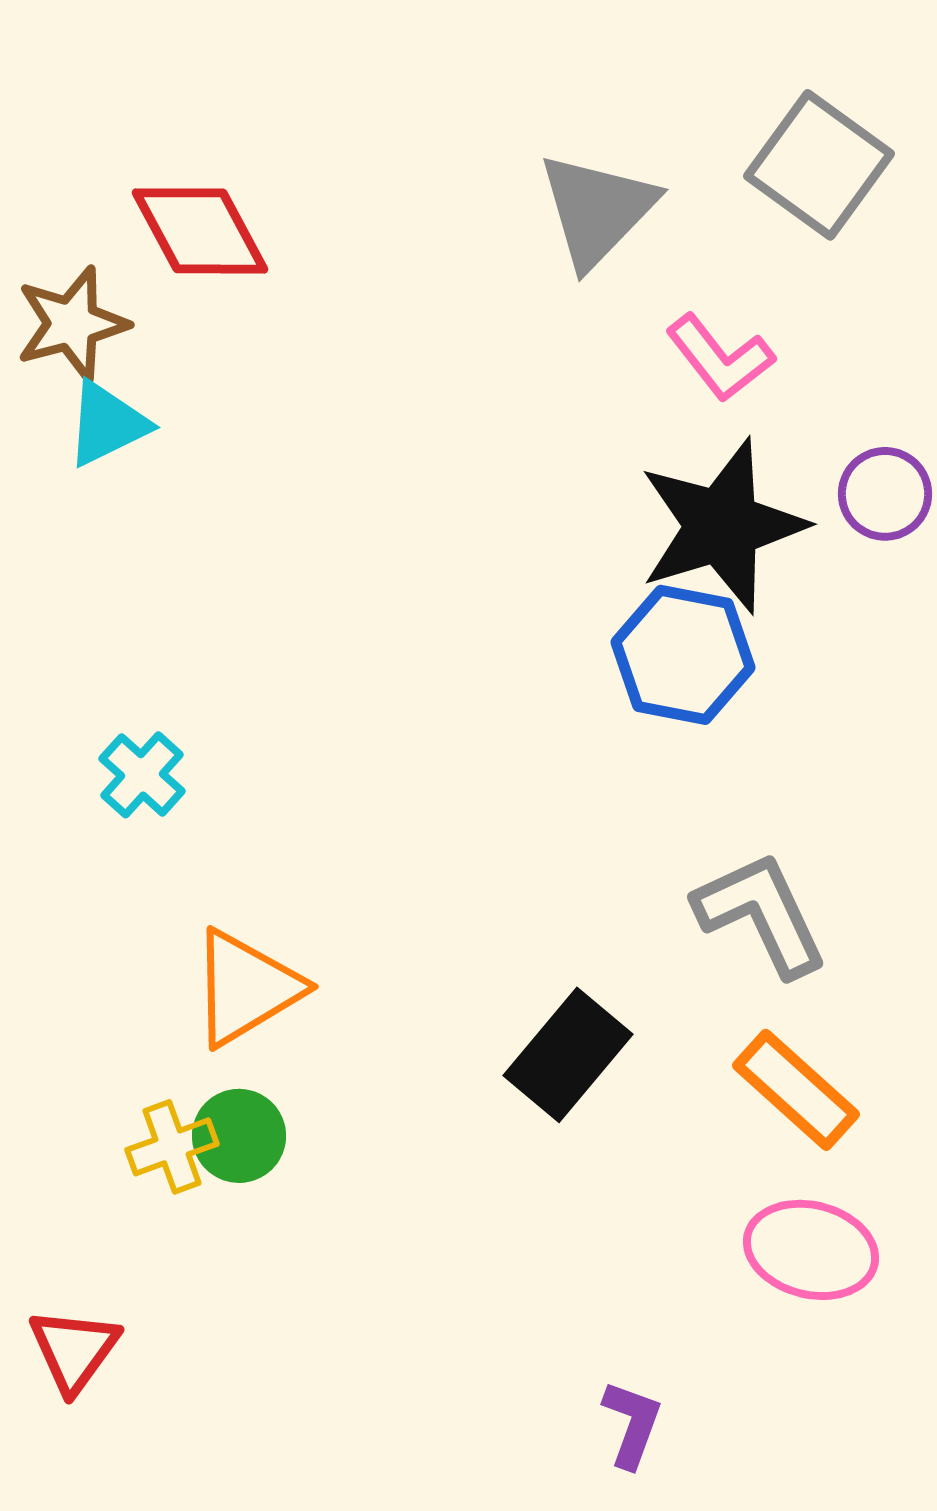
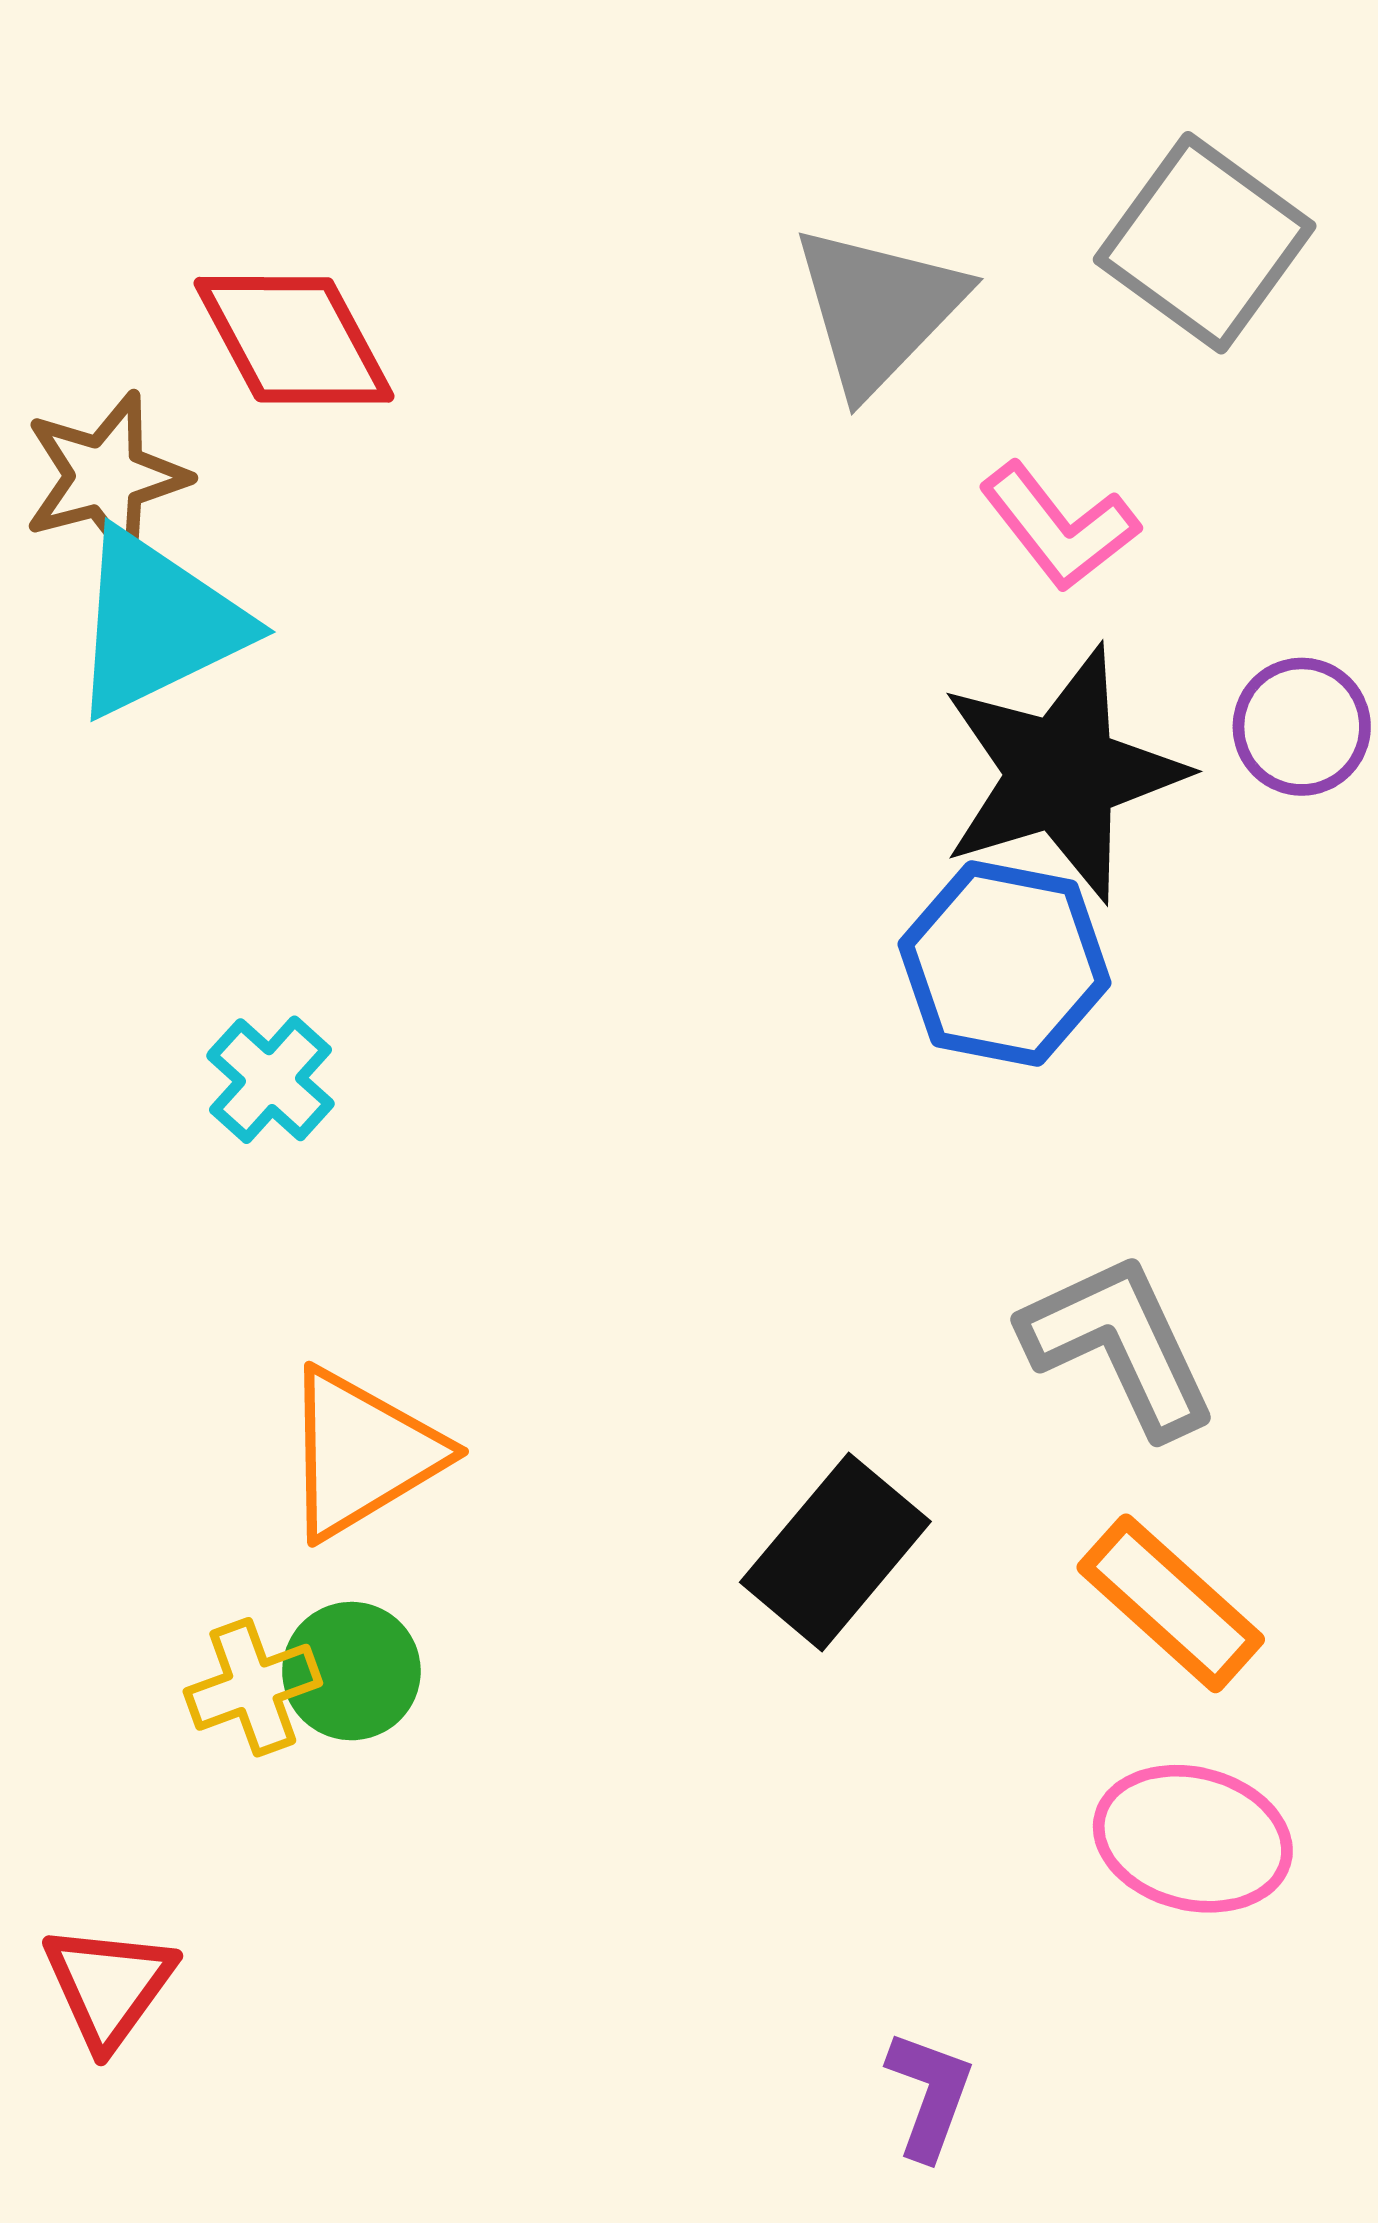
cyan triangle: (107, 424) -> (157, 624), size x1.5
cyan cross: (142, 775) -> (271, 1080), moved

